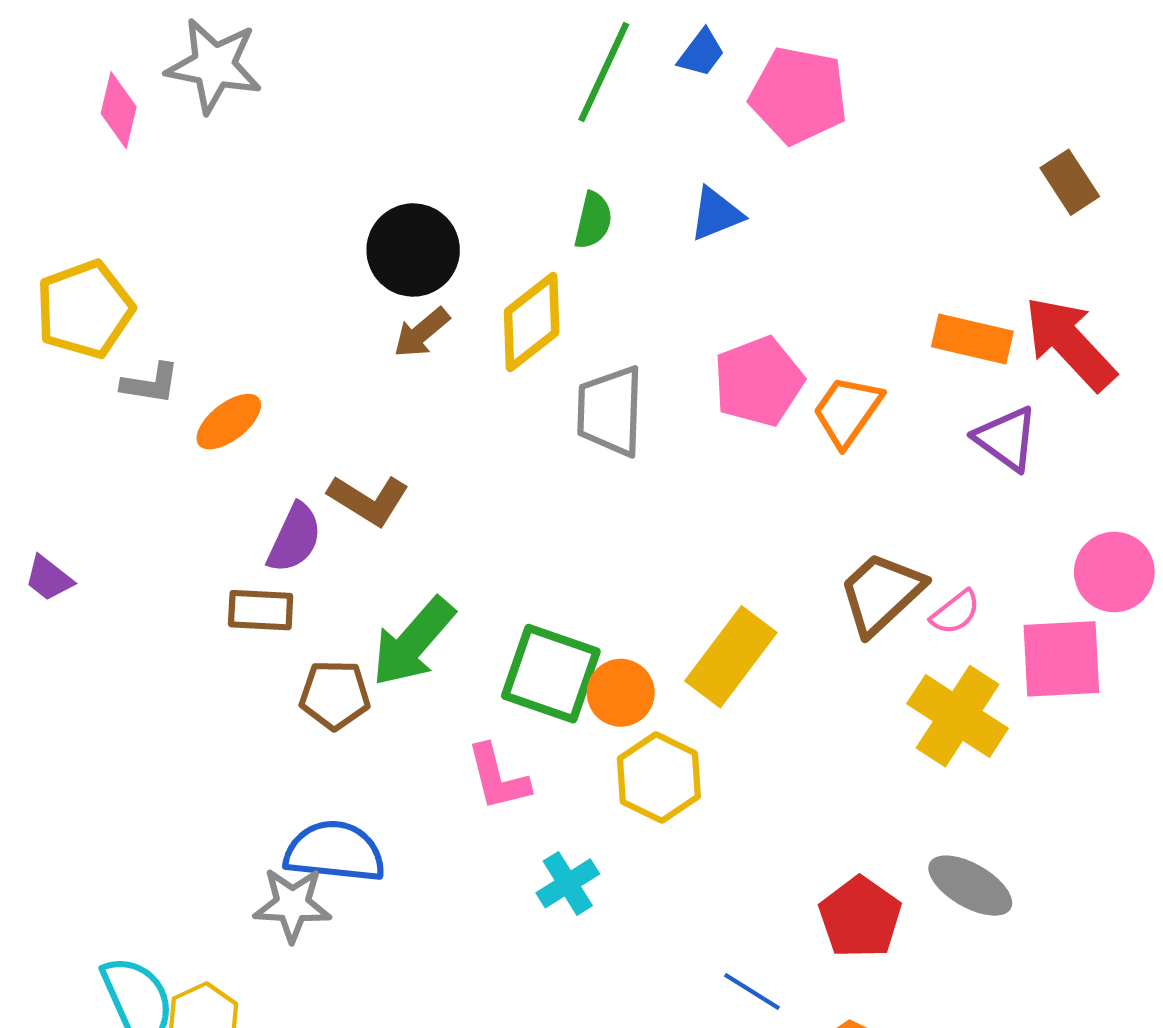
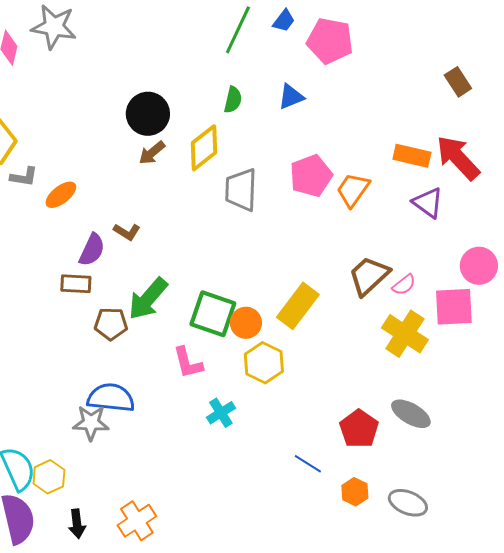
brown L-shape: (369, 500) -> (127, 232), size x0.7

